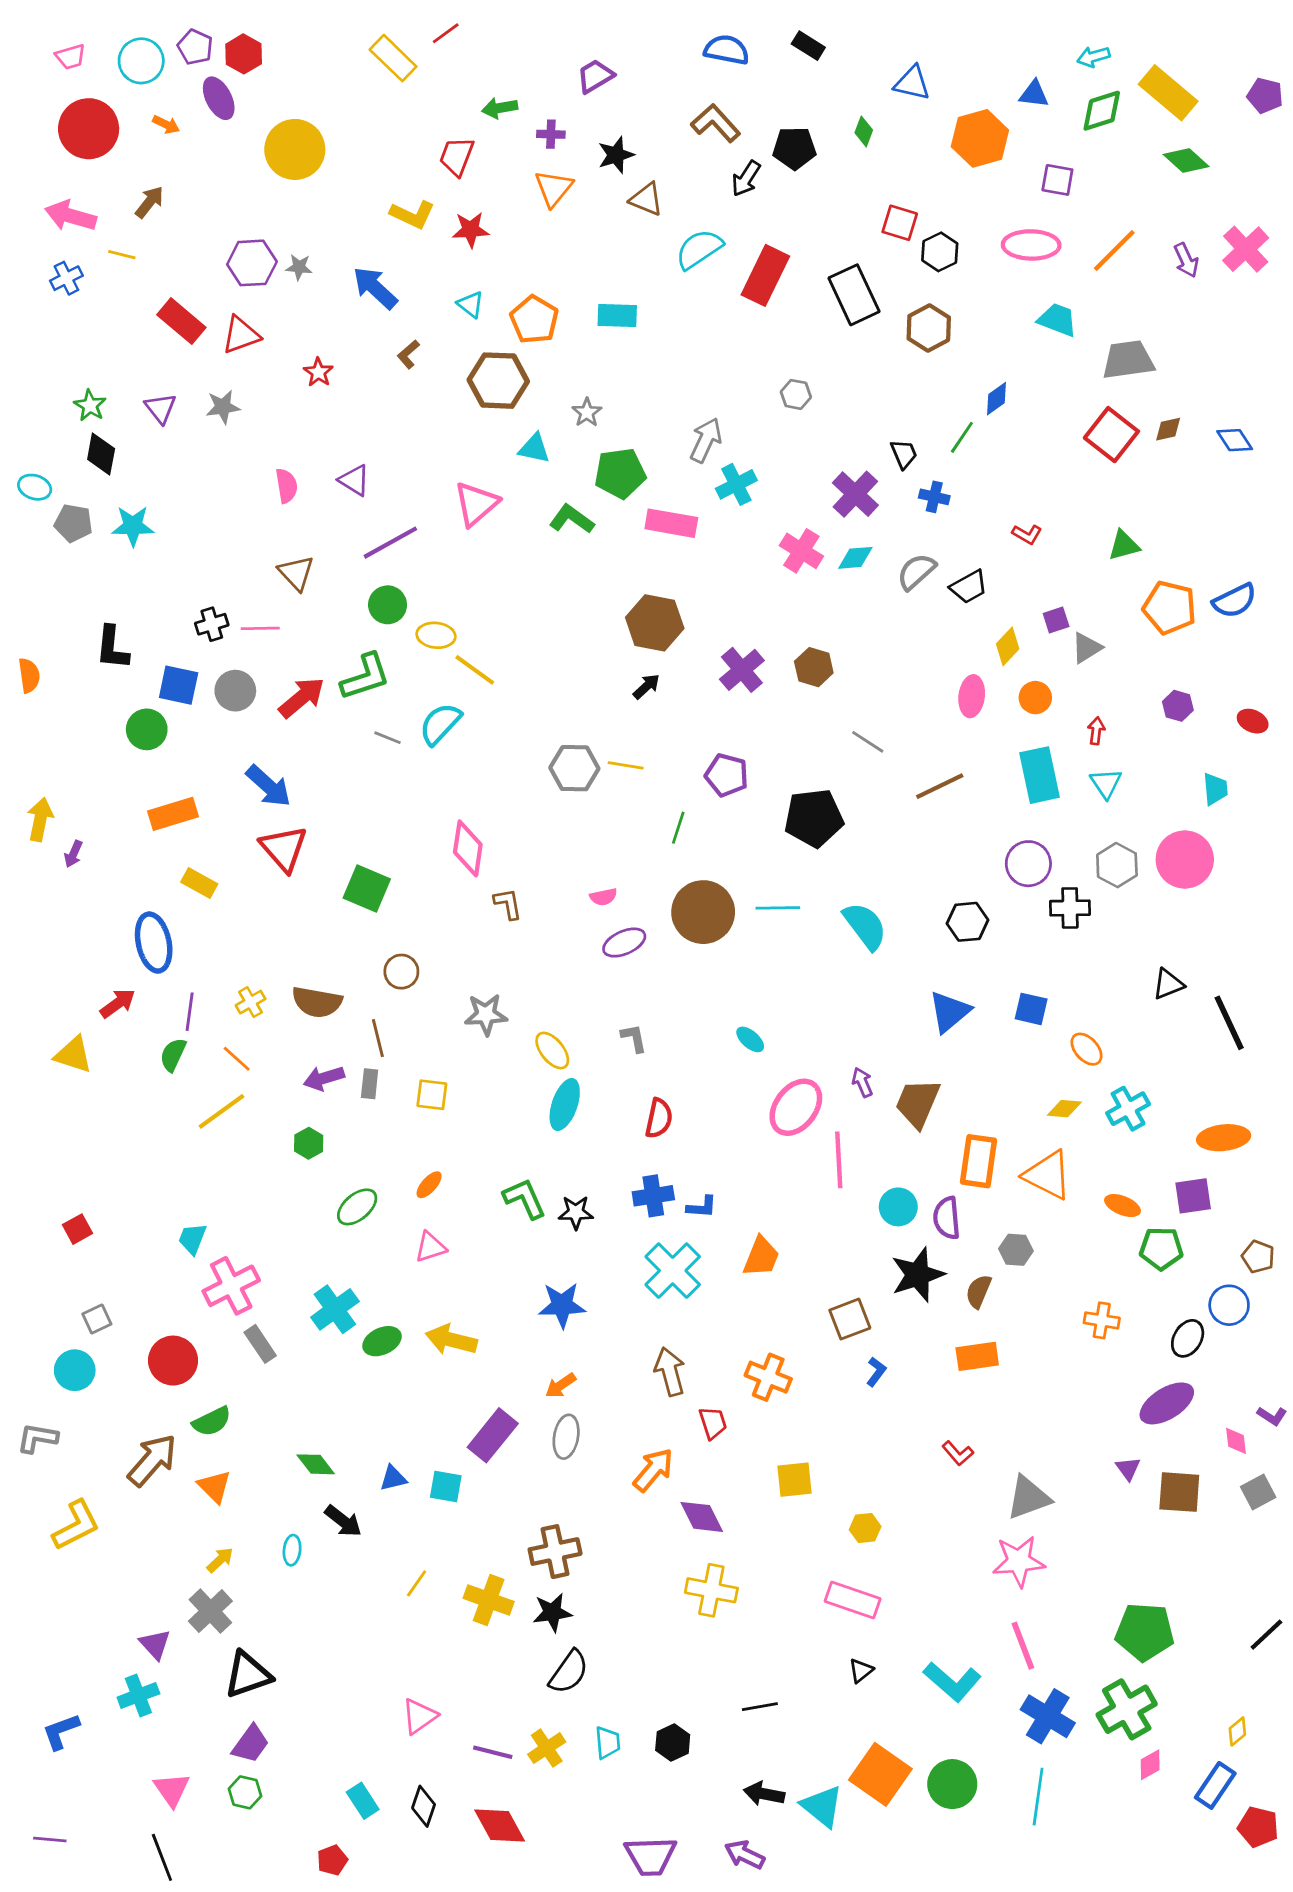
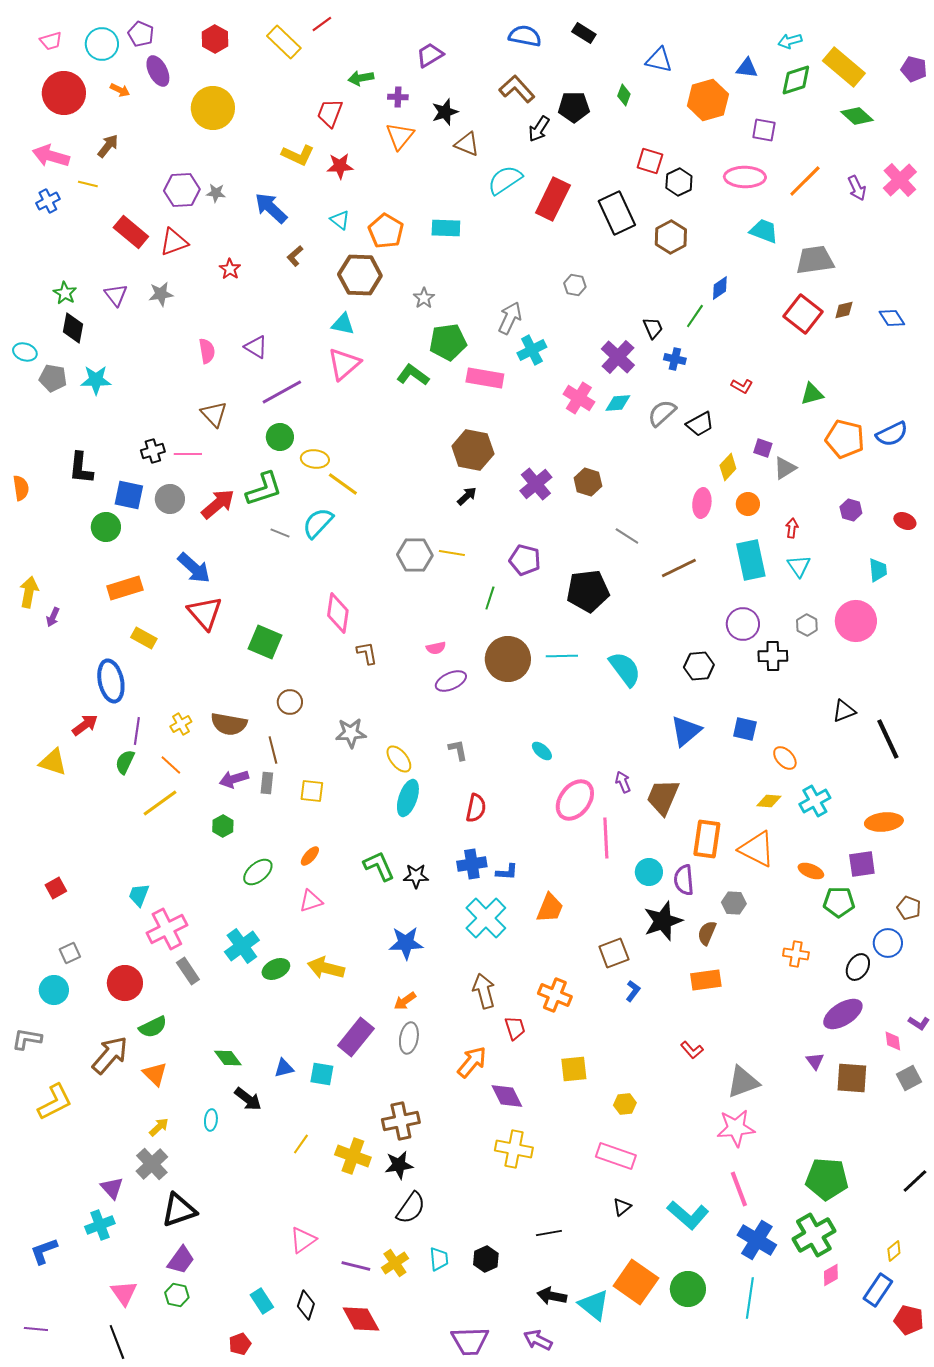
red hexagon: (244, 54) -> (215, 39), moved
cyan triangle: (534, 448) -> (343, 324), moved
purple square: (1056, 620) -> (763, 448), turned 36
gray hexagon: (1117, 865) -> (807, 625), size x0.7

